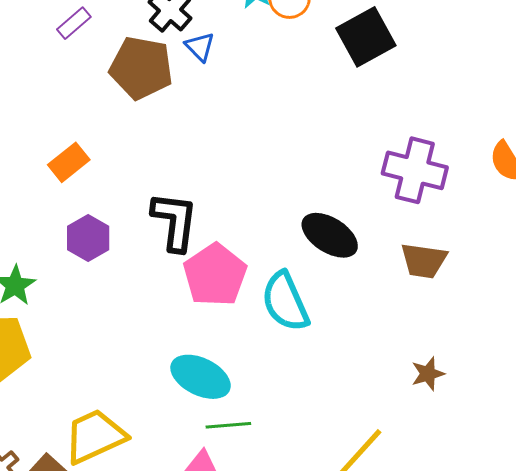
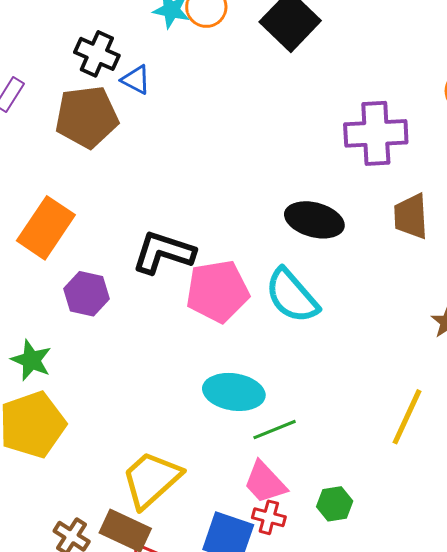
orange rectangle: (69, 162) -> (46, 228), size x1.5
black L-shape: (175, 221) -> (163, 252), turned -62
brown trapezoid: (424, 261) -> (411, 216), turned 96
pink pentagon: (215, 275) -> (217, 291), turned -30

